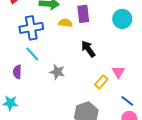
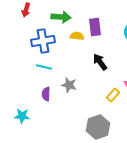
cyan line: (32, 54) -> (44, 67), turned -35
purple semicircle: (17, 72) -> (46, 94), moved

